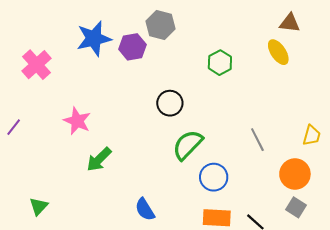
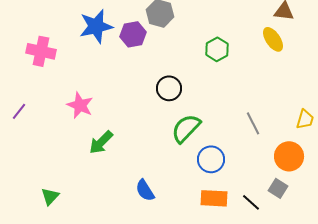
pink cross: (37, 65) -> (41, 51), turned -36
green triangle: (39, 206) -> (50, 196), moved
gray square: (296, 207) -> (278, 188), moved

